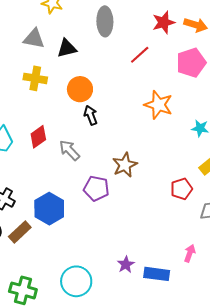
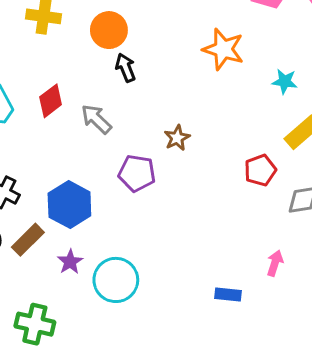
brown star: (125, 165) -> (177, 138), size x0.7
purple star: (126, 265) -> (70, 262), moved
blue rectangle: (157, 274) -> (228, 294), size x0.7
cyan circle: (76, 281) -> (116, 280), moved

